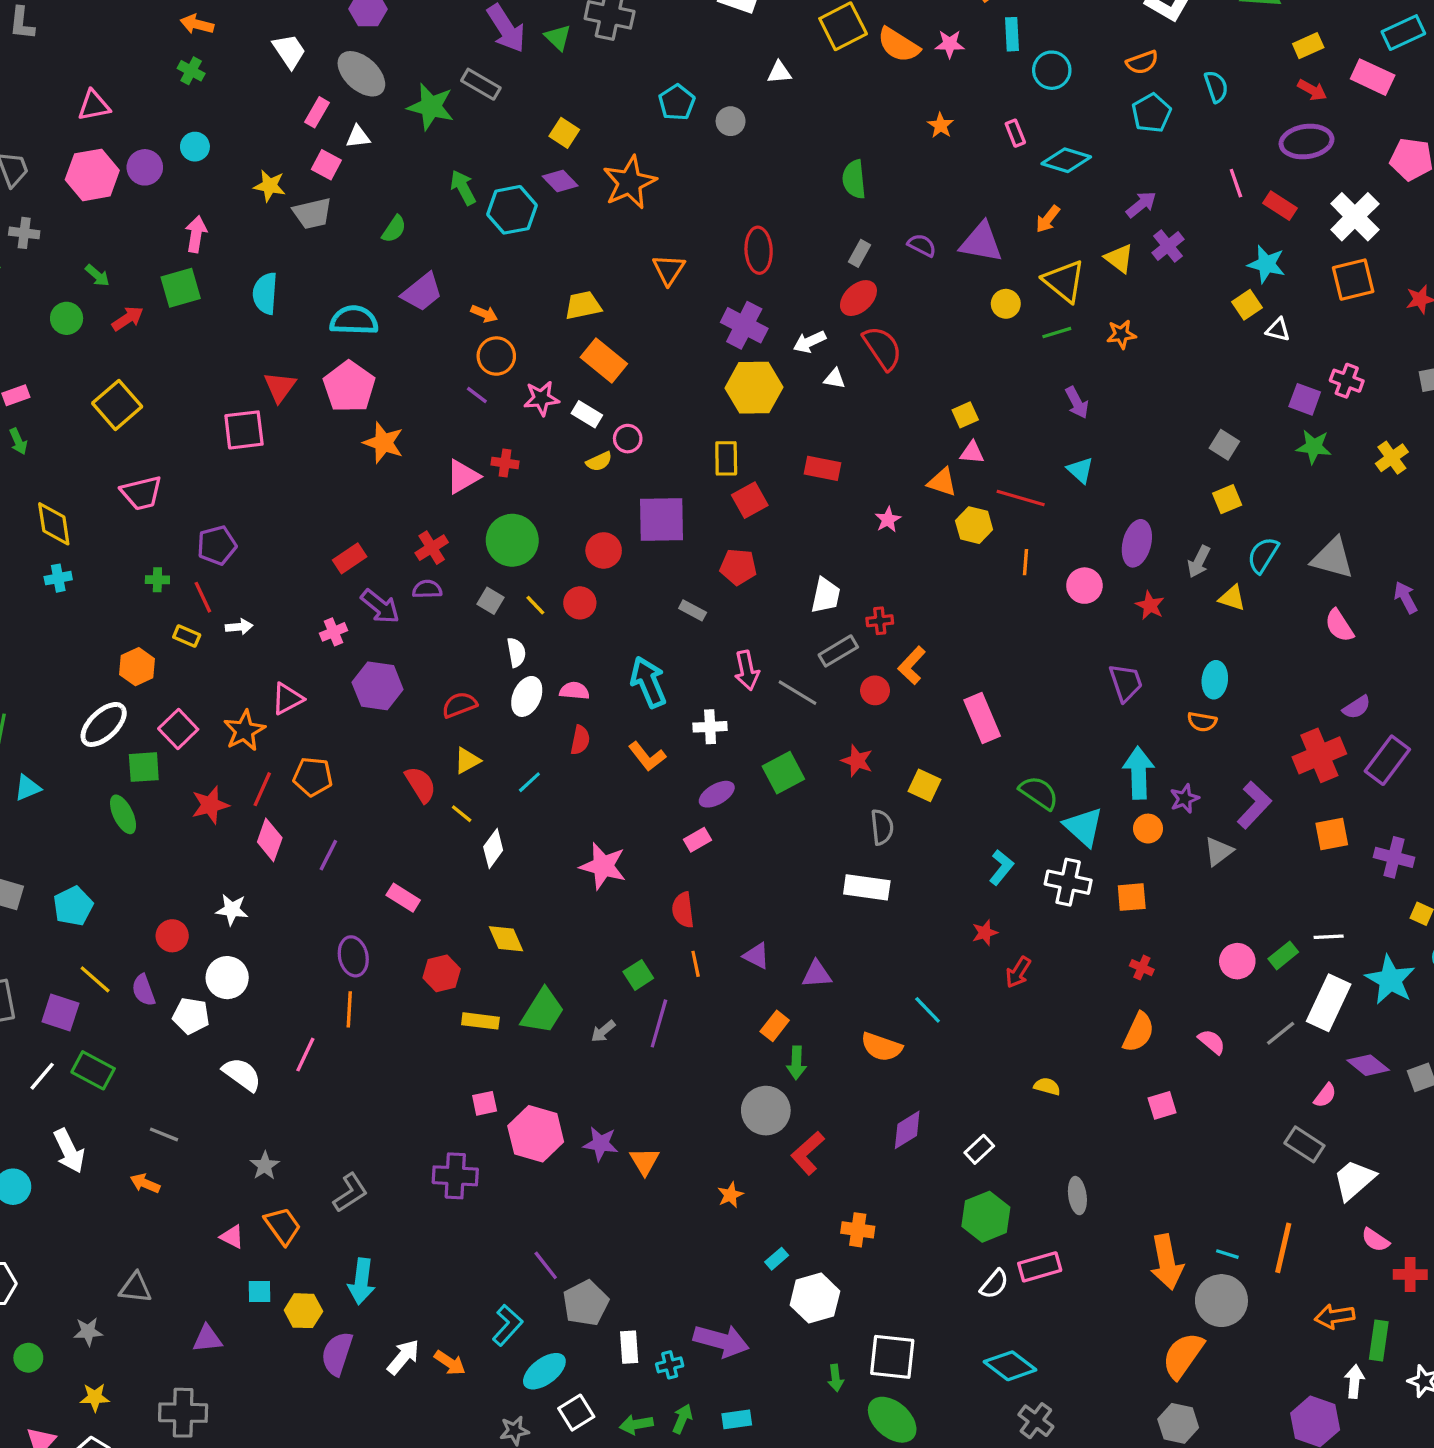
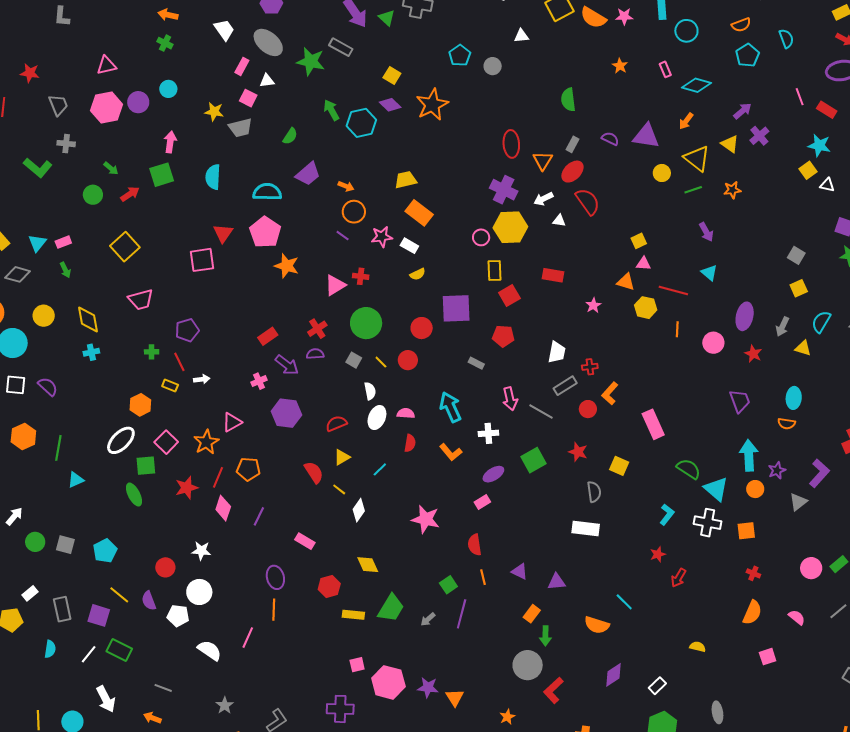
orange triangle: (669, 270) -> (543, 161), moved
pink circle: (628, 439) -> (481, 237), moved

